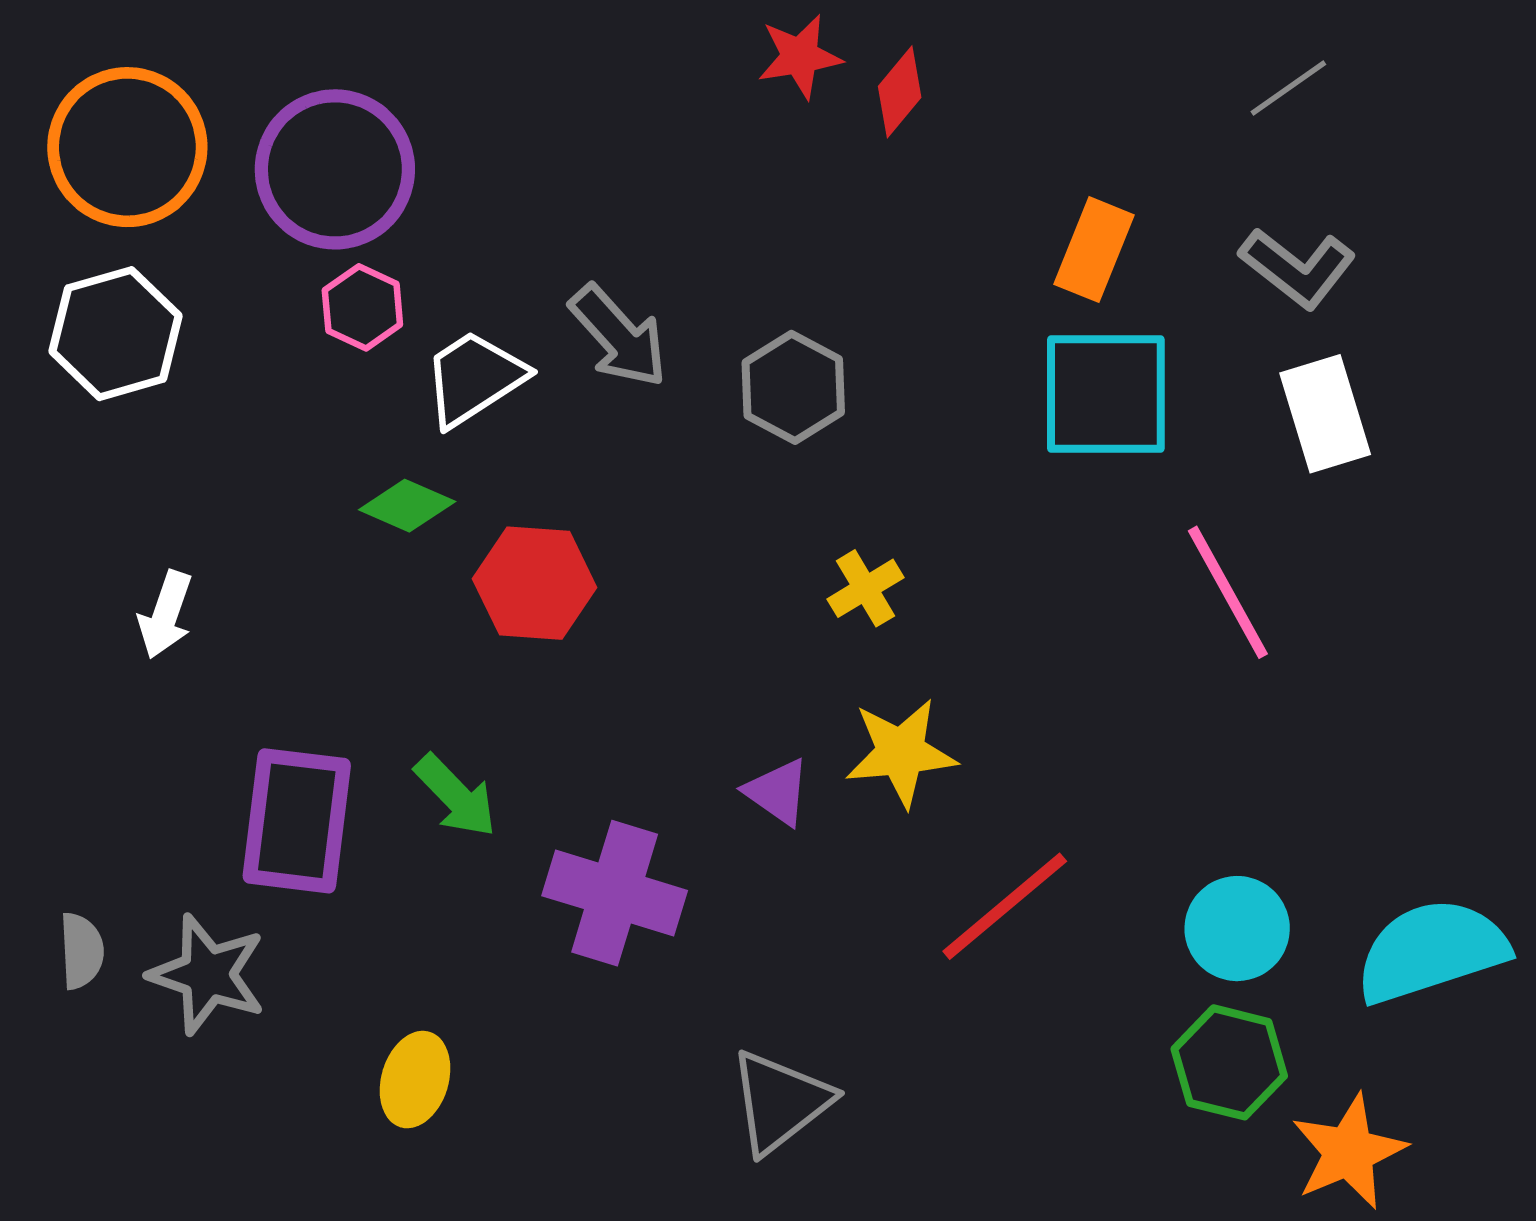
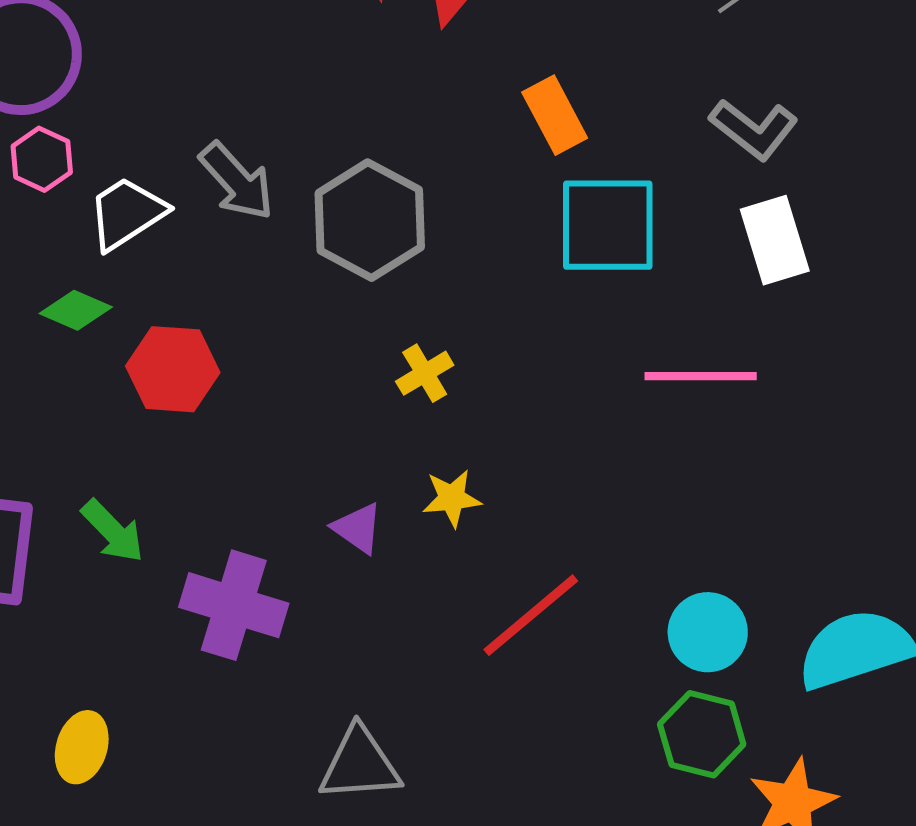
orange rectangle: (1094, 250) -> (555, 115), moved, turned -50
gray hexagon: (793, 387) -> (370, 220), size x1.4
pink line: (1228, 592) -> (701, 376), turned -61
yellow star: (901, 753) -> (452, 498), size x0.7
gray triangle: (780, 1102) -> (360, 764), turned 34

